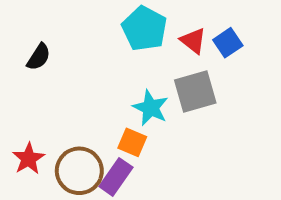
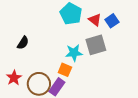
black semicircle: (39, 57) -> (23, 43), moved
cyan star: (151, 108) -> (74, 53), turned -30

